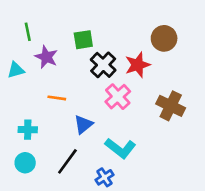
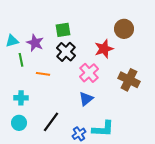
green line: (28, 32) -> (21, 60), moved
black cross: (103, 65) -> (66, 52), moved
cyan triangle: (16, 70) -> (12, 41), moved
blue triangle: (83, 124) -> (86, 99), moved
cyan L-shape: (120, 148) -> (103, 129), moved, turned -35

